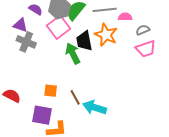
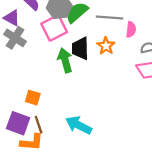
pink semicircle: (125, 17) -> (131, 30), turned 88
orange star: (106, 35) -> (106, 46), size x0.7
brown line: (75, 97) -> (39, 125), moved

